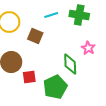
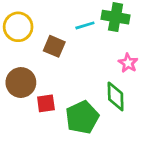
cyan line: (51, 15) -> (85, 25), moved
green diamond: (70, 64) -> (116, 96), moved

